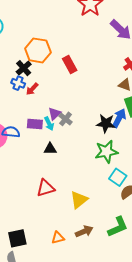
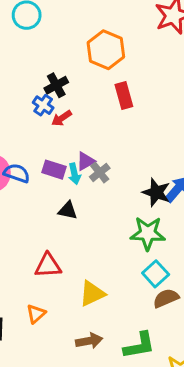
orange hexagon: (38, 50) -> (106, 50), moved
orange triangle: (58, 238) -> (36, 314), moved, turned -40

